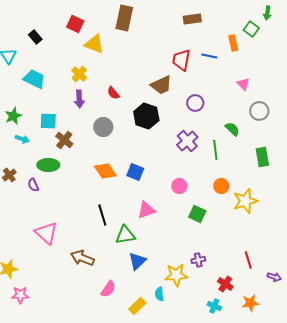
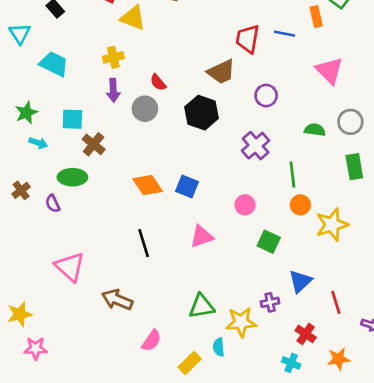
yellow cross: (79, 74) -> (113, 57), turned 35
pink triangle: (243, 84) -> (329, 70), size x1.6
gray circle: (259, 111) -> (350, 122), moved
gray circle: (103, 127) -> (145, 109), moved
green semicircle: (232, 129) -> (315, 130), turned -35
green line: (215, 150) -> (292, 175), moved
green triangle: (125, 235) -> (202, 306), moved
blue triangle: (137, 261) -> (300, 281), moved

